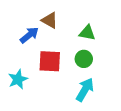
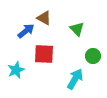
green triangle: (87, 33) -> (77, 29), turned 35
green circle: (84, 59) -> (93, 56), moved

